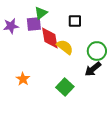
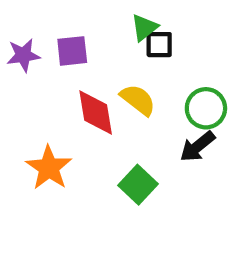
green triangle: (41, 13) -> (144, 28), moved
red diamond: (50, 38) -> (96, 113), moved
orange star: (23, 79) -> (49, 168), size x1.5

